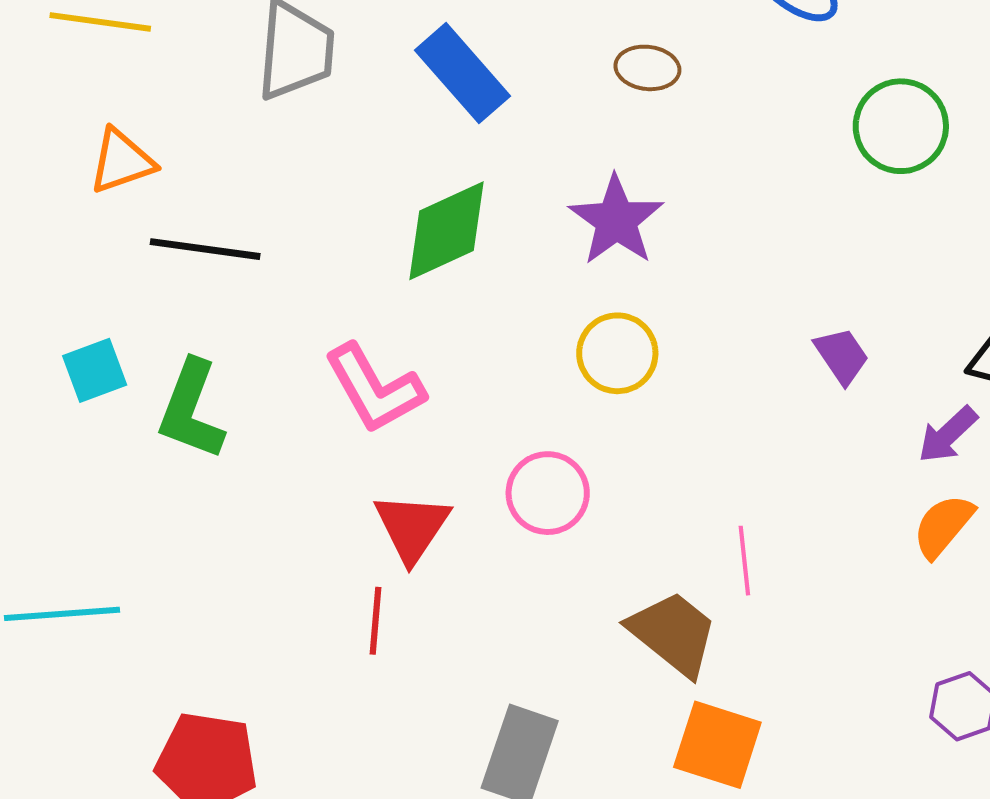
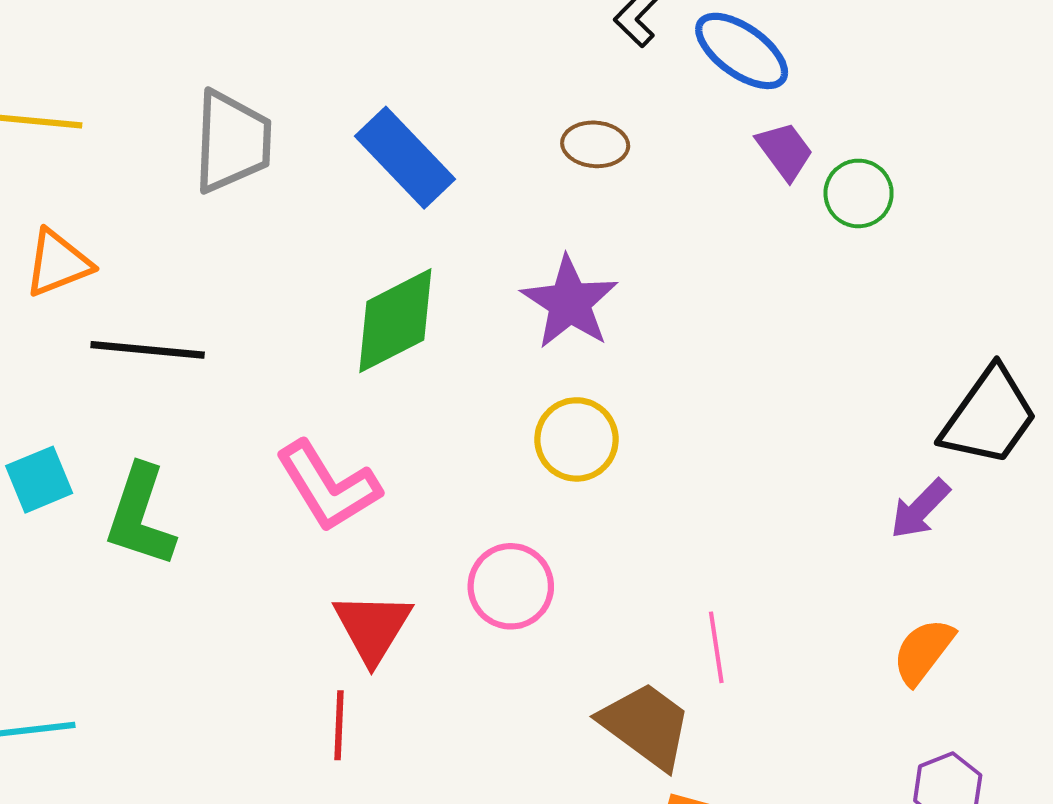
green circle: (901, 126) -> (859, 193), size x0.7
purple trapezoid: (842, 356) -> (785, 151), moved
orange semicircle: (943, 526) -> (923, 651), moved

